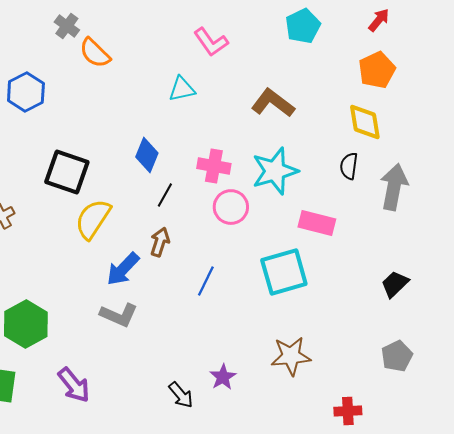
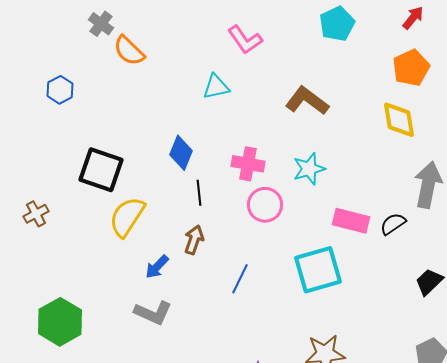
blue hexagon: (26, 92) -> (60, 90), size x0.7
black semicircle: (349, 166) -> (393, 224), moved, turned 48
cyan star: (275, 171) -> (309, 169), size x0.7
black line: (165, 195) -> (199, 193), turned -35
blue arrow: (123, 269) -> (157, 267), size x0.7

